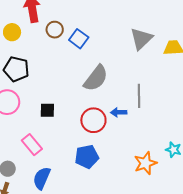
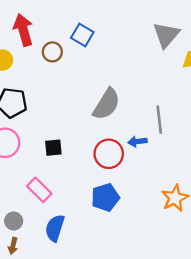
blue square: (79, 39) -> (82, 35), moved
gray triangle: (141, 39) -> (166, 35), moved

